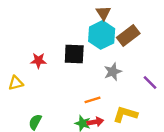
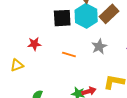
black square: (74, 54) -> (62, 18), moved
orange line: (93, 100) -> (69, 54), moved, turned 40

